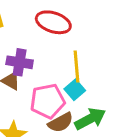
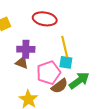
cyan square: (75, 90) -> (66, 62), turned -32

